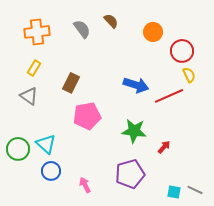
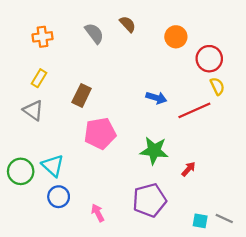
orange cross: (37, 32) -> (42, 37), size x0.7
blue arrow: (136, 85) -> (156, 98), size x0.7

